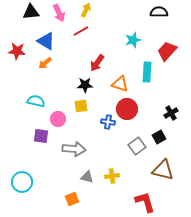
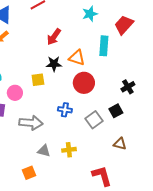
black star: (85, 85) -> (54, 64), moved
blue cross: (108, 122) -> (65, 110), moved
brown triangle: (163, 170) -> (120, 144), size x0.6

